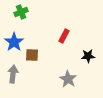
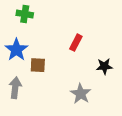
green cross: (21, 12) -> (25, 14), turned 32

